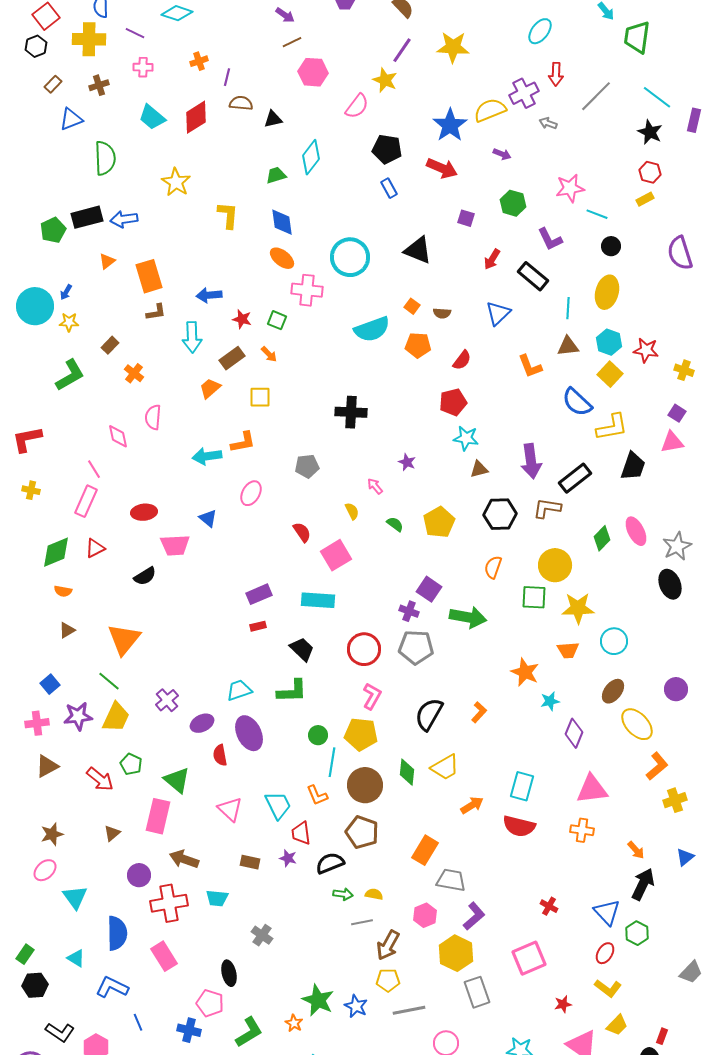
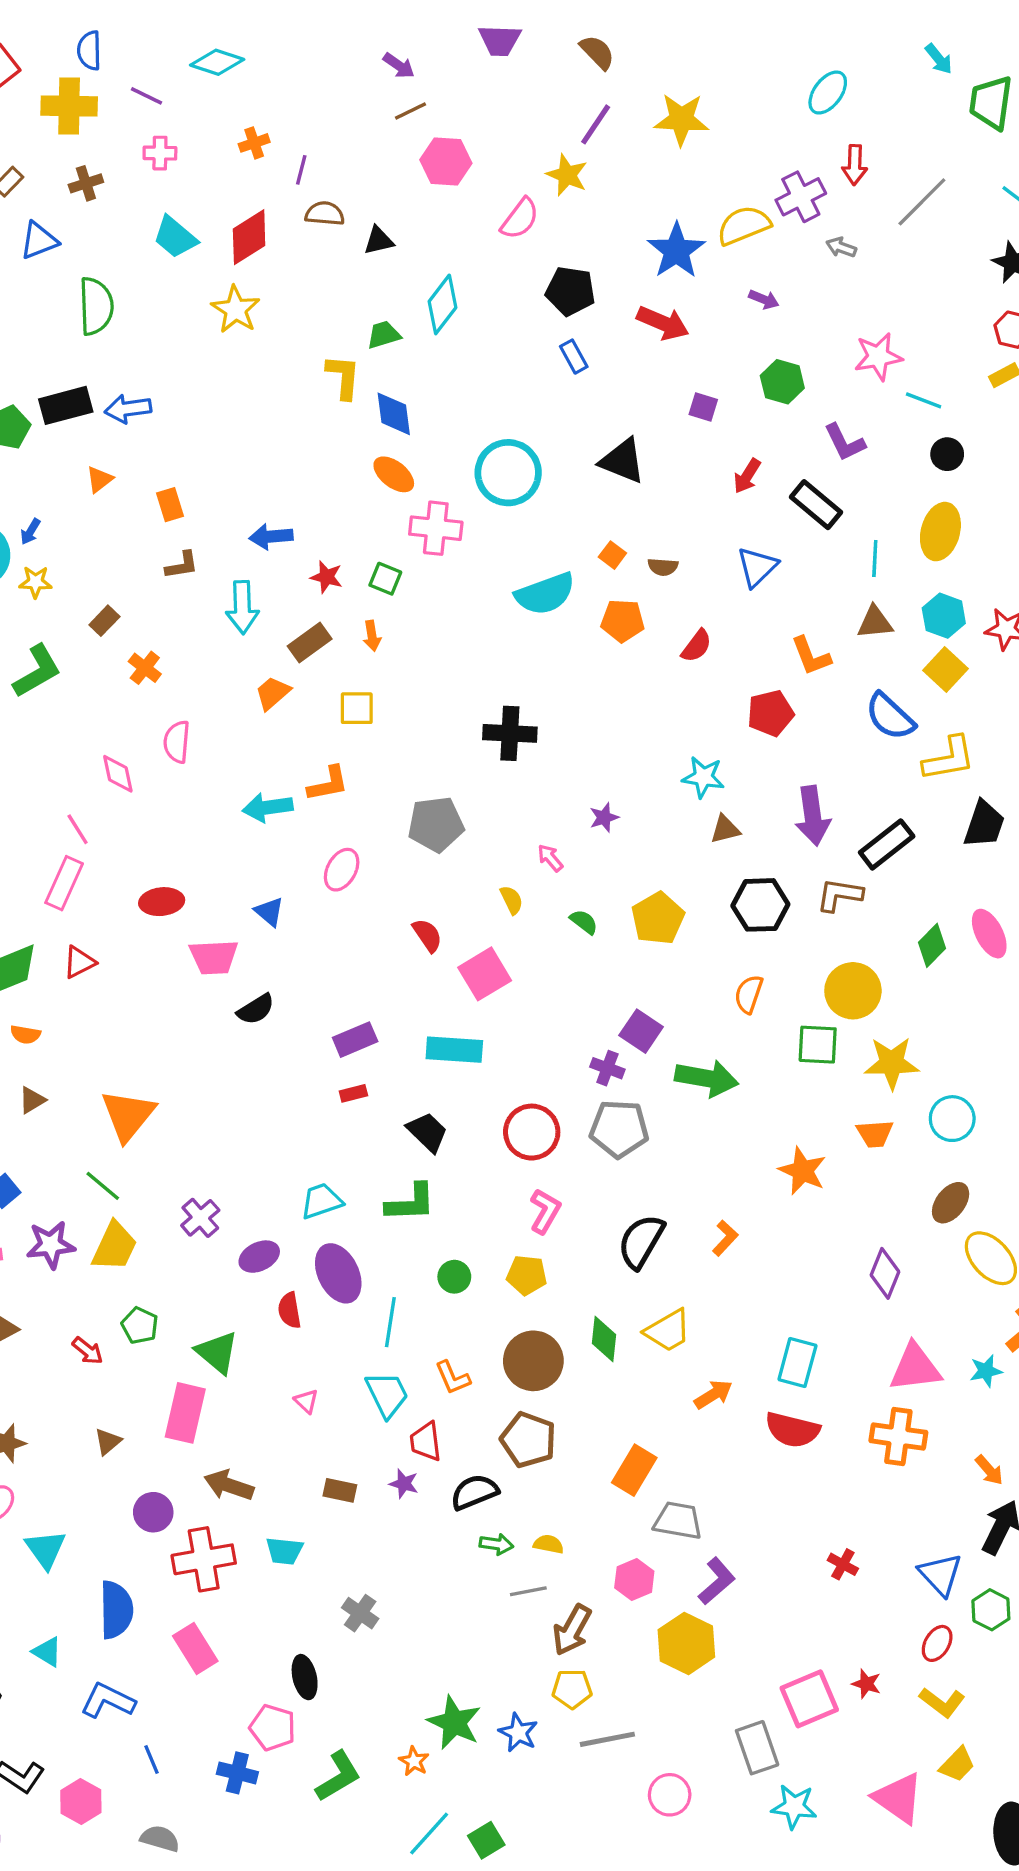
yellow star: (176, 182) -> (236, 310), moved
yellow L-shape: (228, 215) -> (343, 377), moved
orange rectangle: (149, 276) -> (170, 505), size x0.6
orange arrow: (269, 354) -> (372, 636), turned 36
red pentagon: (453, 402) -> (771, 713), moved
purple star: (407, 462) -> (604, 818), turned 30
gray pentagon: (307, 466) -> (436, 824), size x1.4
black semicircle: (145, 576) -> (256, 1009), moved
cyan star: (550, 701) -> (986, 1371), moved
yellow pentagon: (361, 734) -> (527, 1275), size x0.7
cyan line: (332, 762) -> (390, 1322), moved
red arrow: (100, 779) -> (88, 1351), size x0.7
pink triangle: (230, 809) -> (306, 1401), size x0.6
orange cross: (582, 830) -> (898, 1437), size x1.4
pink square: (529, 958) -> (809, 1699), moved
gray rectangle: (477, 992) -> (757, 1748), moved
red star: (563, 1004) -> (866, 1684), moved, turned 30

